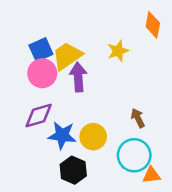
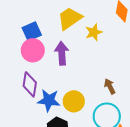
yellow trapezoid: (67, 56) -> (70, 18), moved
purple diamond: (39, 116) -> (30, 84), turned -65

